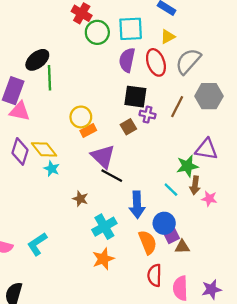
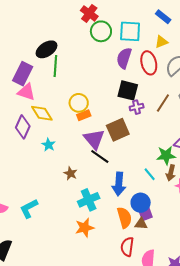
purple cross: (147, 115) -> (137, 107), turned -32
brown square: (128, 127) -> (118, 130), moved, size x1.6
yellow diamond: (44, 149) -> (42, 113), moved
brown triangle: (182, 247) -> (141, 224), moved

